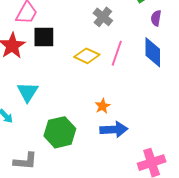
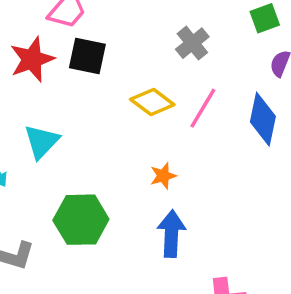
orange star: (103, 106) -> (163, 176), moved
blue arrow: (114, 129) -> (171, 234), turned -96

